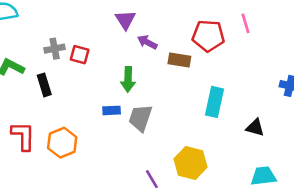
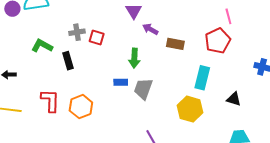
red pentagon: (208, 36) -> (218, 41), moved, turned -30
yellow hexagon: (191, 163) -> (190, 109), moved

